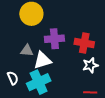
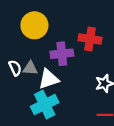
red cross: (84, 43) -> (90, 39), moved
white semicircle: (13, 78) -> (15, 68), moved

